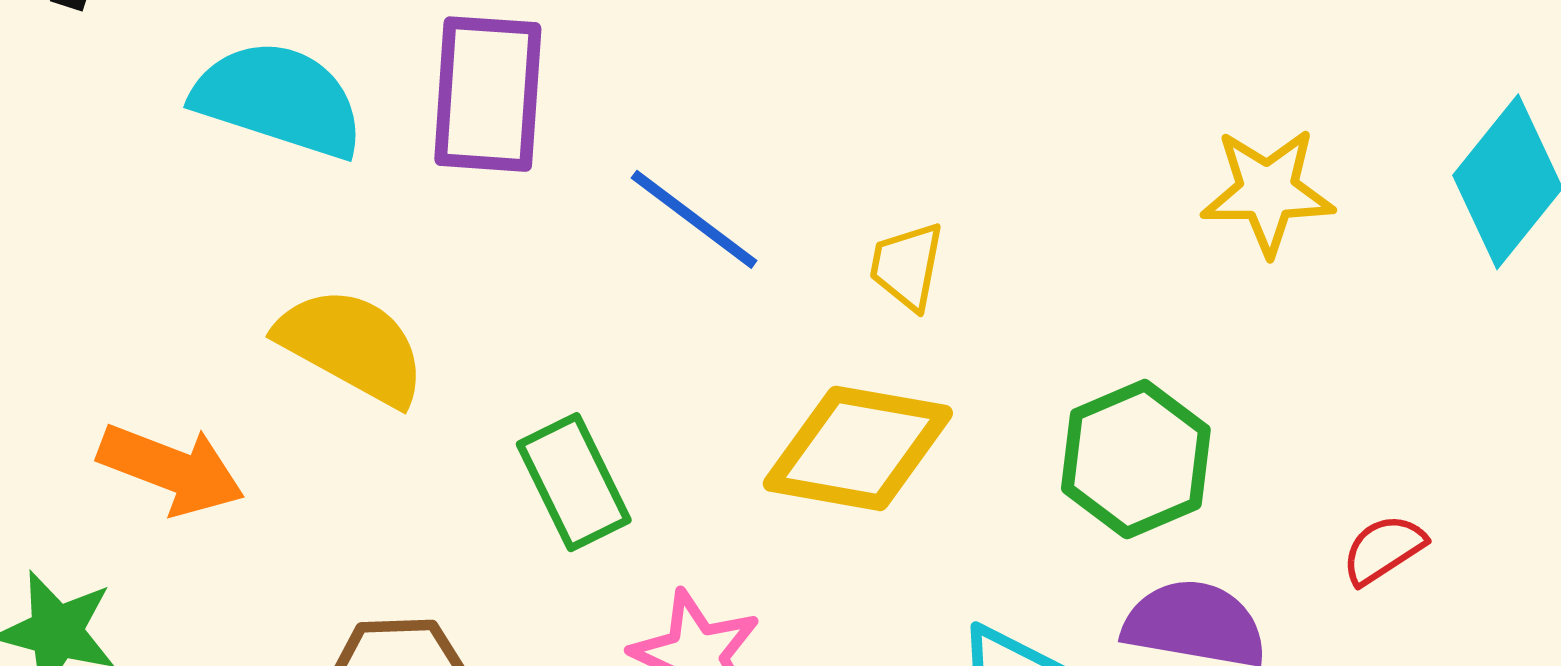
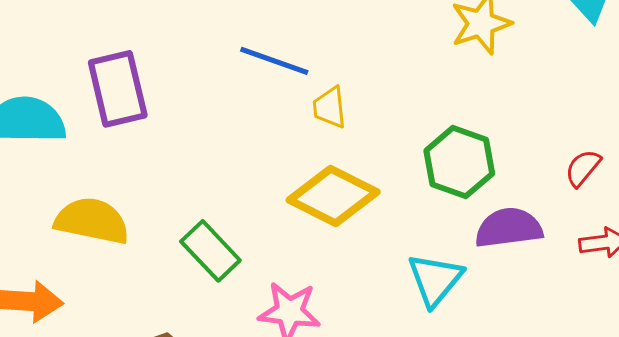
blue line: (694, 219) -> (274, 61), moved
yellow diamond: (858, 448) -> (333, 196), turned 34

